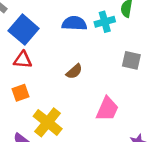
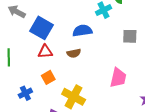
blue semicircle: (74, 23) -> (82, 31), moved
brown semicircle: (74, 71) -> (74, 53), moved, turned 40

